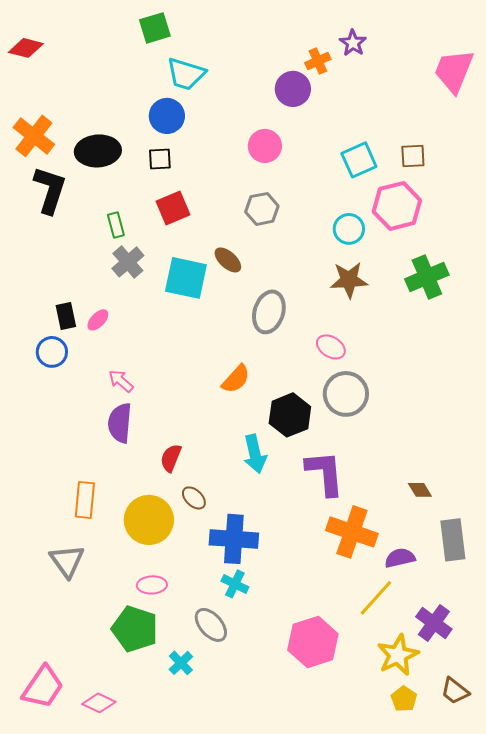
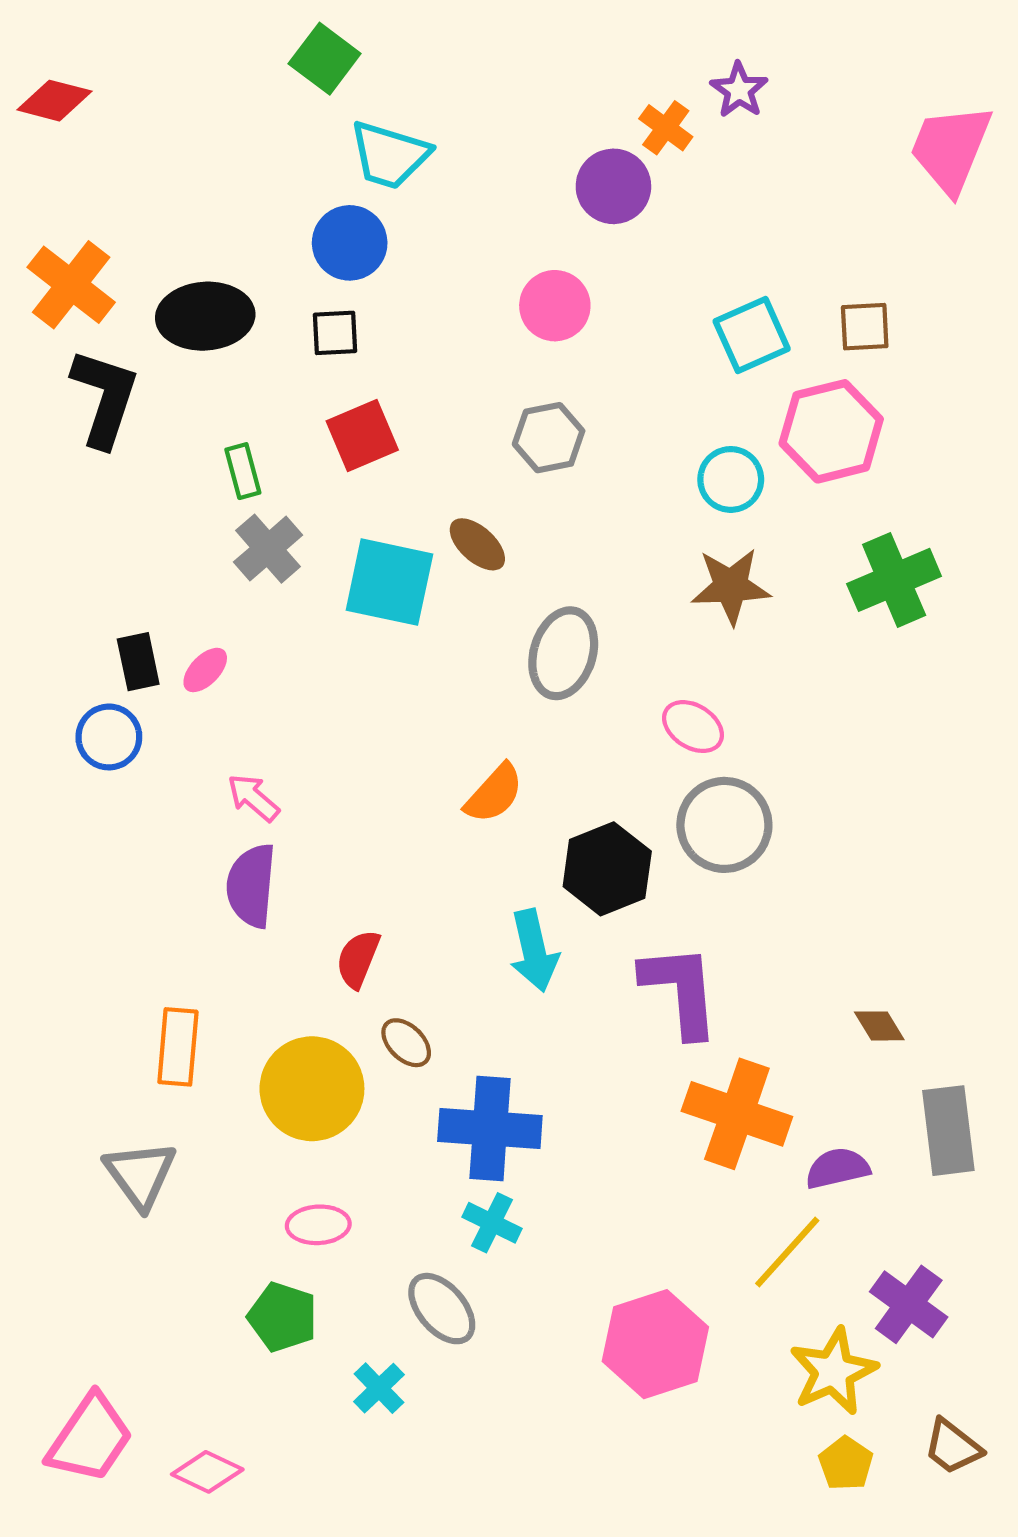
green square: (155, 28) -> (325, 59), turned -36
orange cross: (318, 61) -> (666, 128), turned -30
green pentagon: (135, 629) -> (283, 1317), size x0.7

